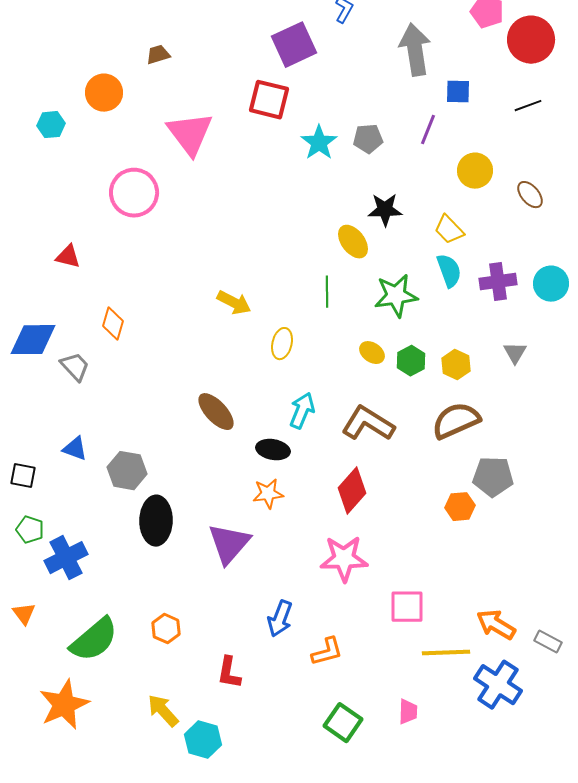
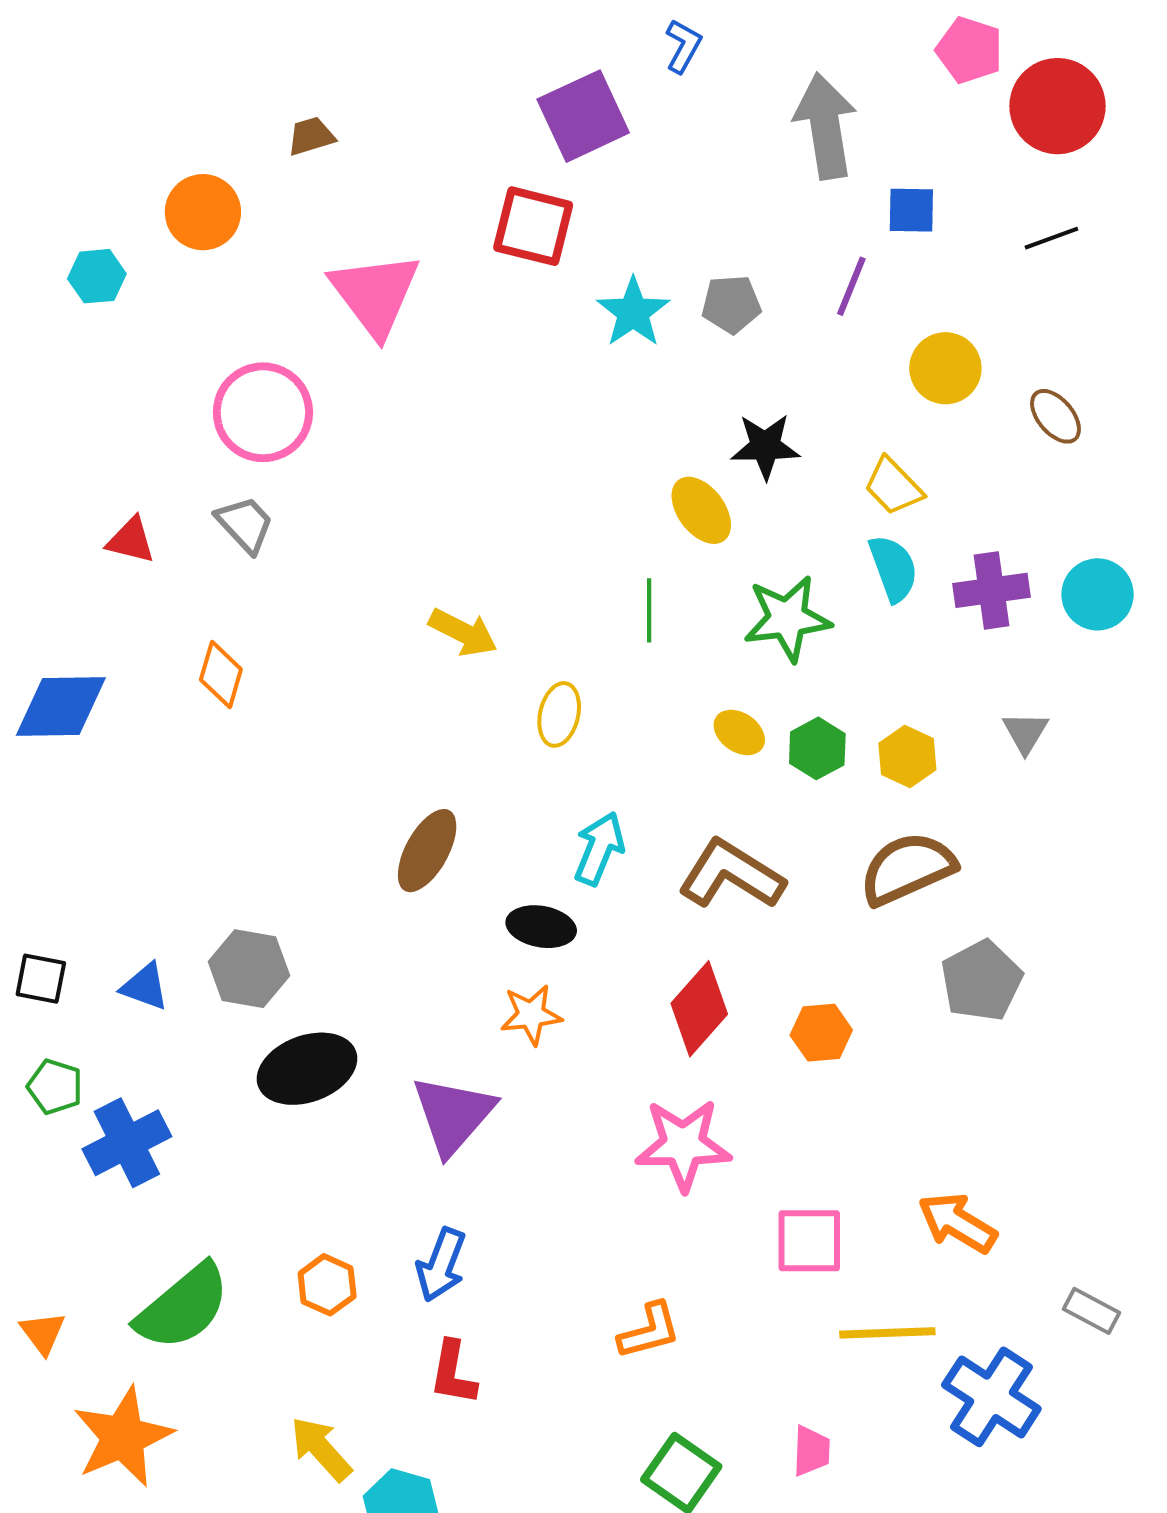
gray trapezoid: (75, 367) -> (245, 524), moved
brown ellipse: (216, 412) -> (427, 851), turned 72
blue triangle: (75, 449) -> (145, 987), moved
gray pentagon: (493, 477) -> (981, 981), turned -30
orange hexagon: (460, 507) -> (821, 1033), moved
black ellipse: (156, 521) -> (307, 1069), turned 69
orange triangle: (24, 614) -> (43, 1333), moved
blue arrow: (280, 619) -> (441, 1265), moved
orange arrow: (496, 625) -> (957, 1223), moved

